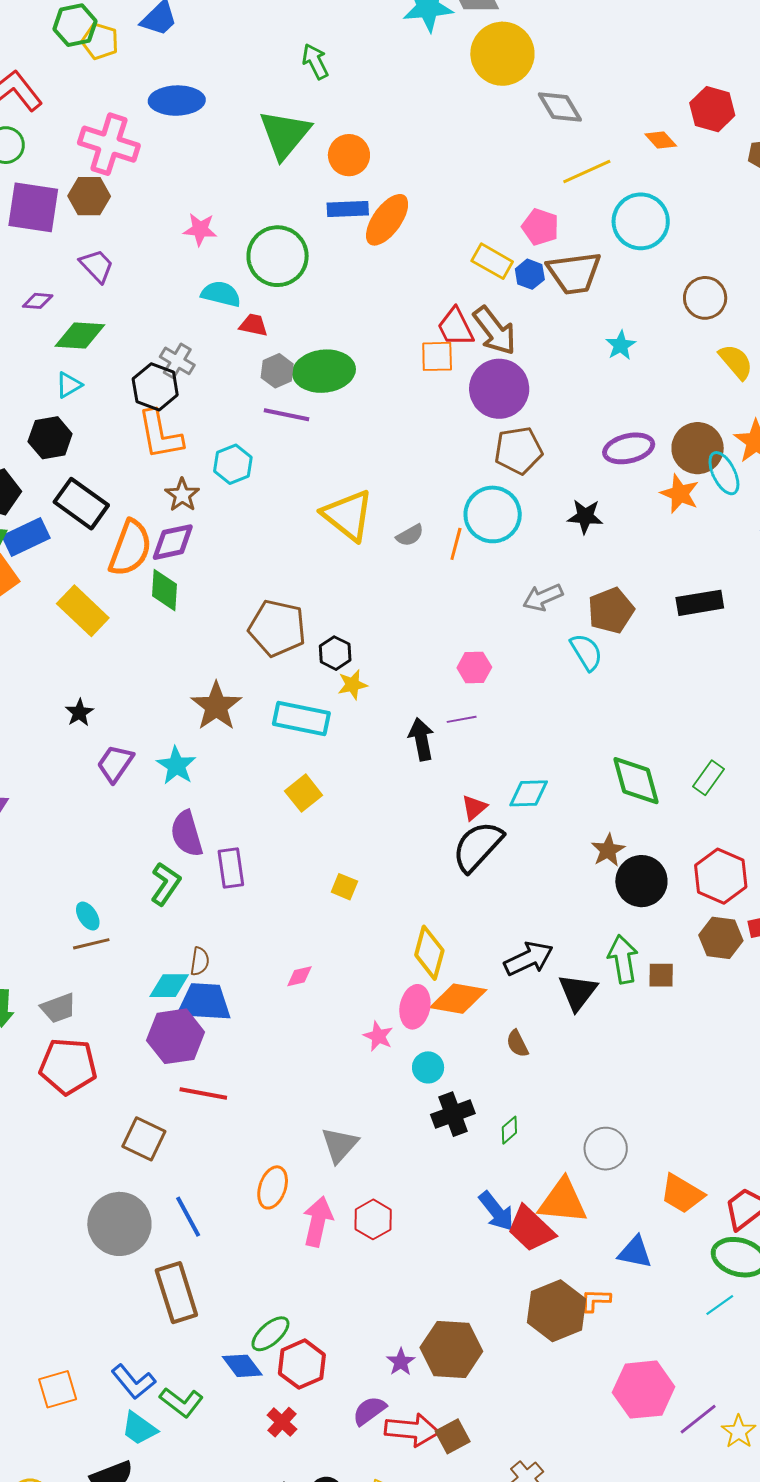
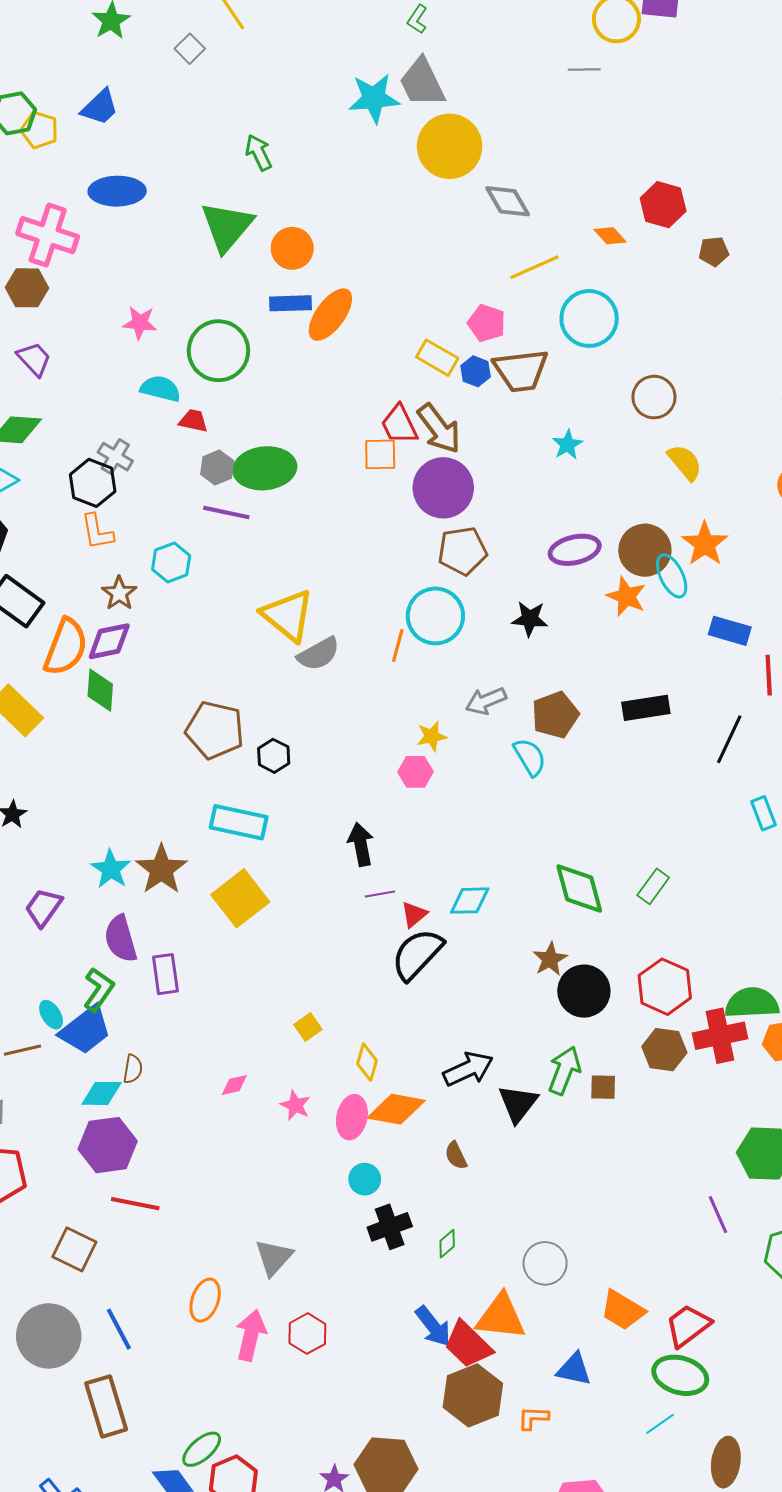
orange L-shape: (160, 435) -> (97, 532), size x0.7
gray semicircle: (410, 535) -> (319, 654), moved, size x1.5
yellow star: (353, 685) -> (432, 736), moved
brown star: (216, 706) -> (161, 869), moved
purple line: (462, 719) -> (380, 894), moved
purple trapezoid: (115, 763) -> (44, 907), moved
yellow square: (304, 793) -> (240, 898), size x1.5
yellow square: (344, 887) -> (308, 1027), moved, turned 32
cyan ellipse: (88, 916) -> (51, 1015), moved
yellow diamond: (429, 953) -> (367, 1062), size x0.7
green arrow: (623, 959) -> (564, 1070), turned 30
blue trapezoid: (204, 1002) -> (85, 1030), moved, turned 138
pink star: (378, 1036) -> (295, 1105), moved
brown hexagon: (557, 1311) -> (473, 1395), moved

